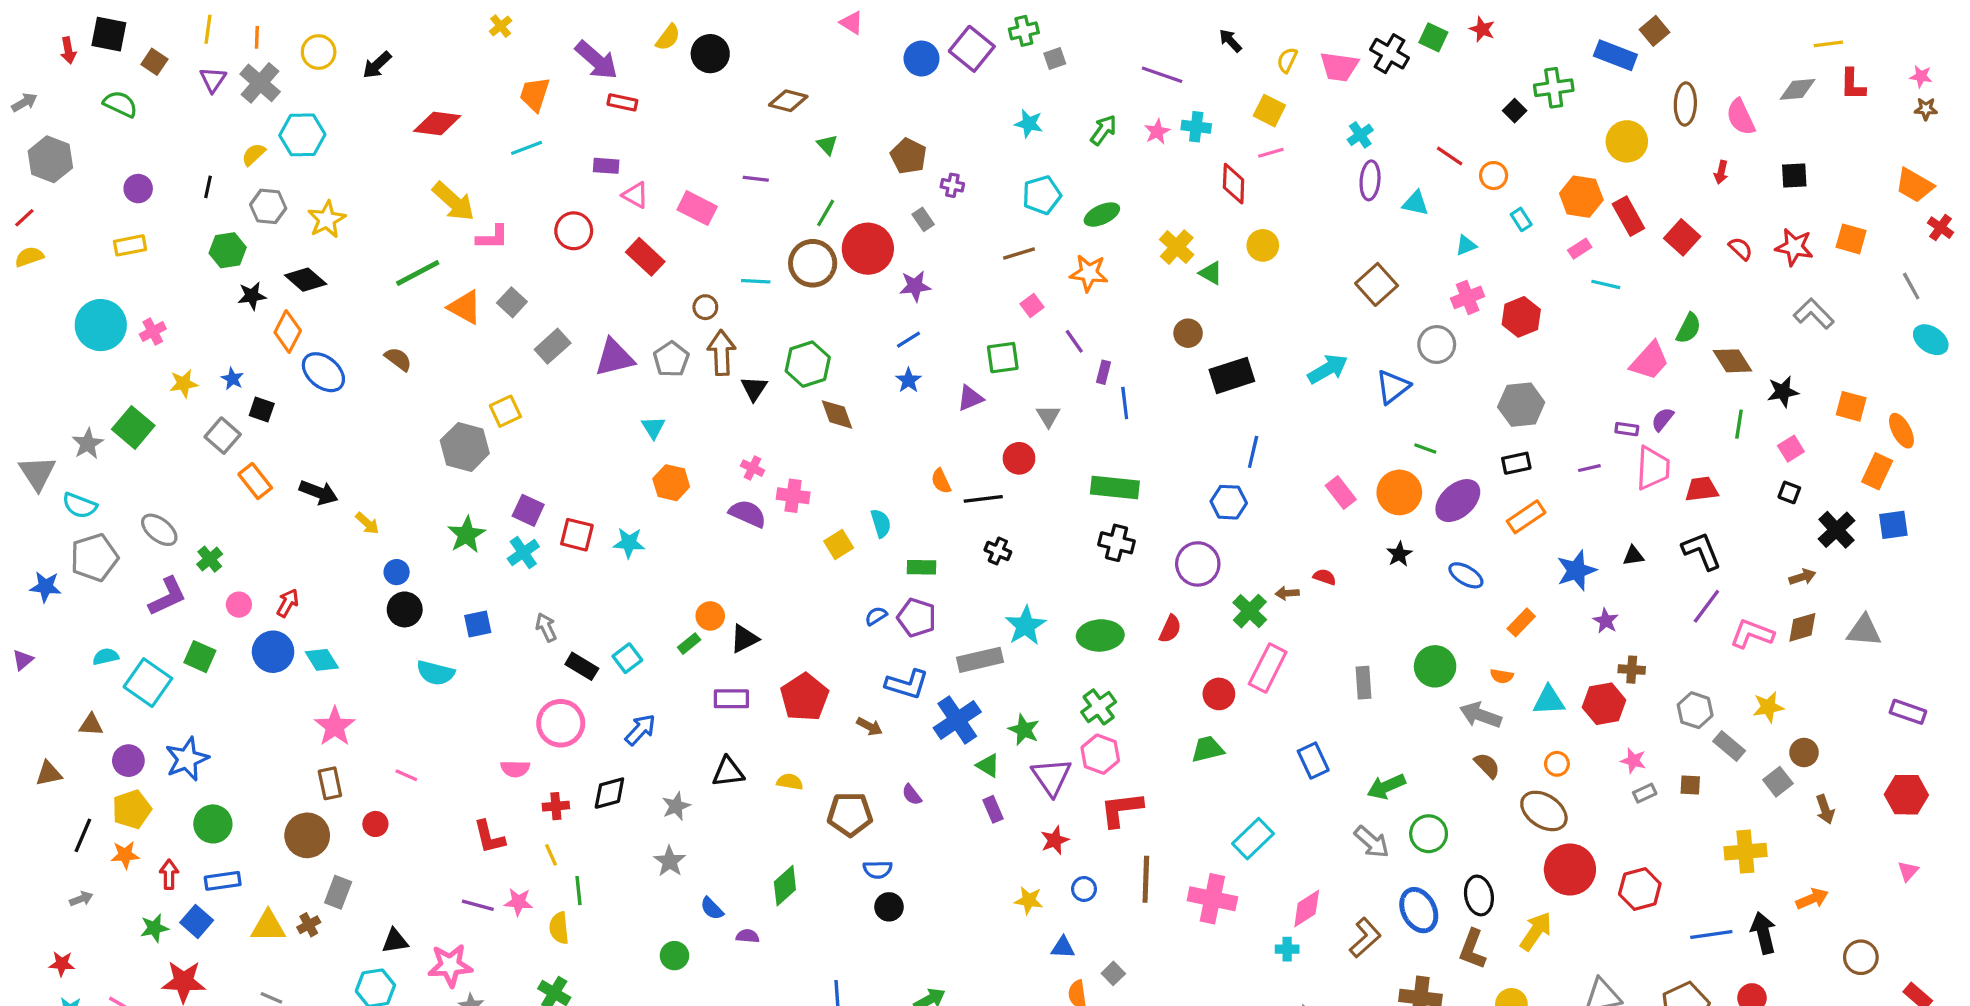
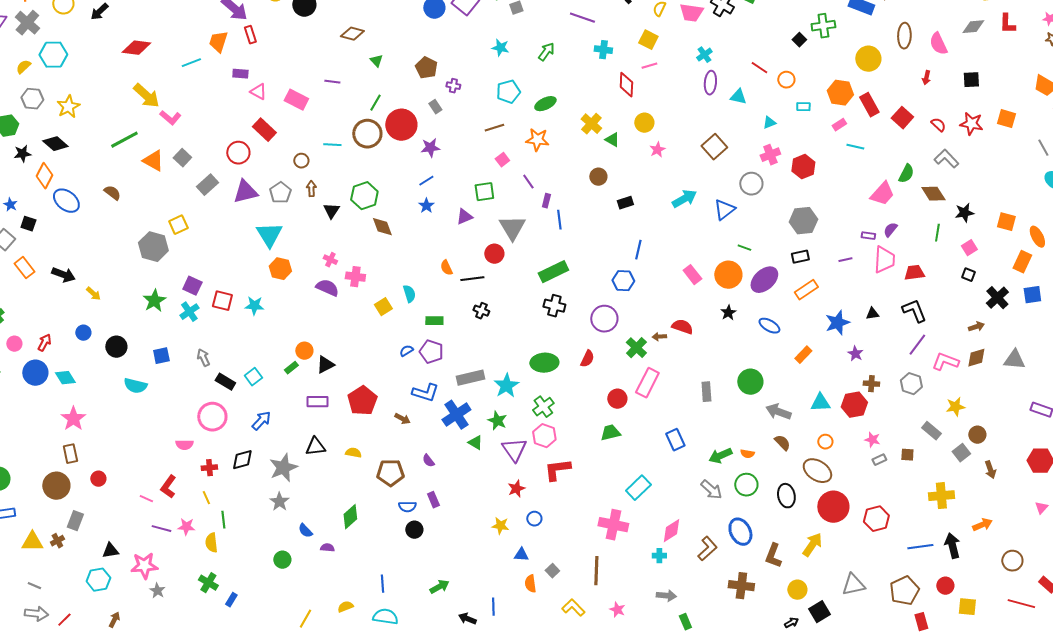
orange trapezoid: (535, 94) -> (218, 42), moved
red rectangle: (622, 102) -> (250, 35), turned 60
pink star: (1157, 132) -> (657, 150), moved
cyan rectangle: (1521, 219) -> (803, 107), turned -56
red circle: (574, 231) -> (238, 153), moved
pink L-shape: (492, 237) -> (170, 118), turned 40
gray L-shape: (1814, 314) -> (946, 159), moved
brown arrow: (722, 353) -> (311, 189), size x0.6
black rectangle: (1232, 375) -> (625, 203), size x0.6
gray triangle: (1048, 416) -> (512, 228), size x1.8
cyan triangle: (653, 427) -> (269, 235), size x1.8
green rectangle: (1115, 488) -> (553, 272), turned -32
blue circle: (397, 572) -> (83, 333), moved
red semicircle: (1325, 577) -> (682, 327), size x1.5
cyan star: (1025, 626) -> (506, 386), moved
orange semicircle: (1502, 676) -> (747, 454), moved
gray hexagon: (1695, 710) -> (911, 384), moved
pink line: (406, 775) -> (146, 499), moved
gray star: (676, 806) -> (283, 468), size x1.6
purple rectangle: (993, 809) -> (433, 500), moved
red L-shape: (489, 837) -> (168, 487), turned 50
brown line: (1146, 879) -> (596, 571), moved
black ellipse: (1479, 895) -> (786, 496), moved

